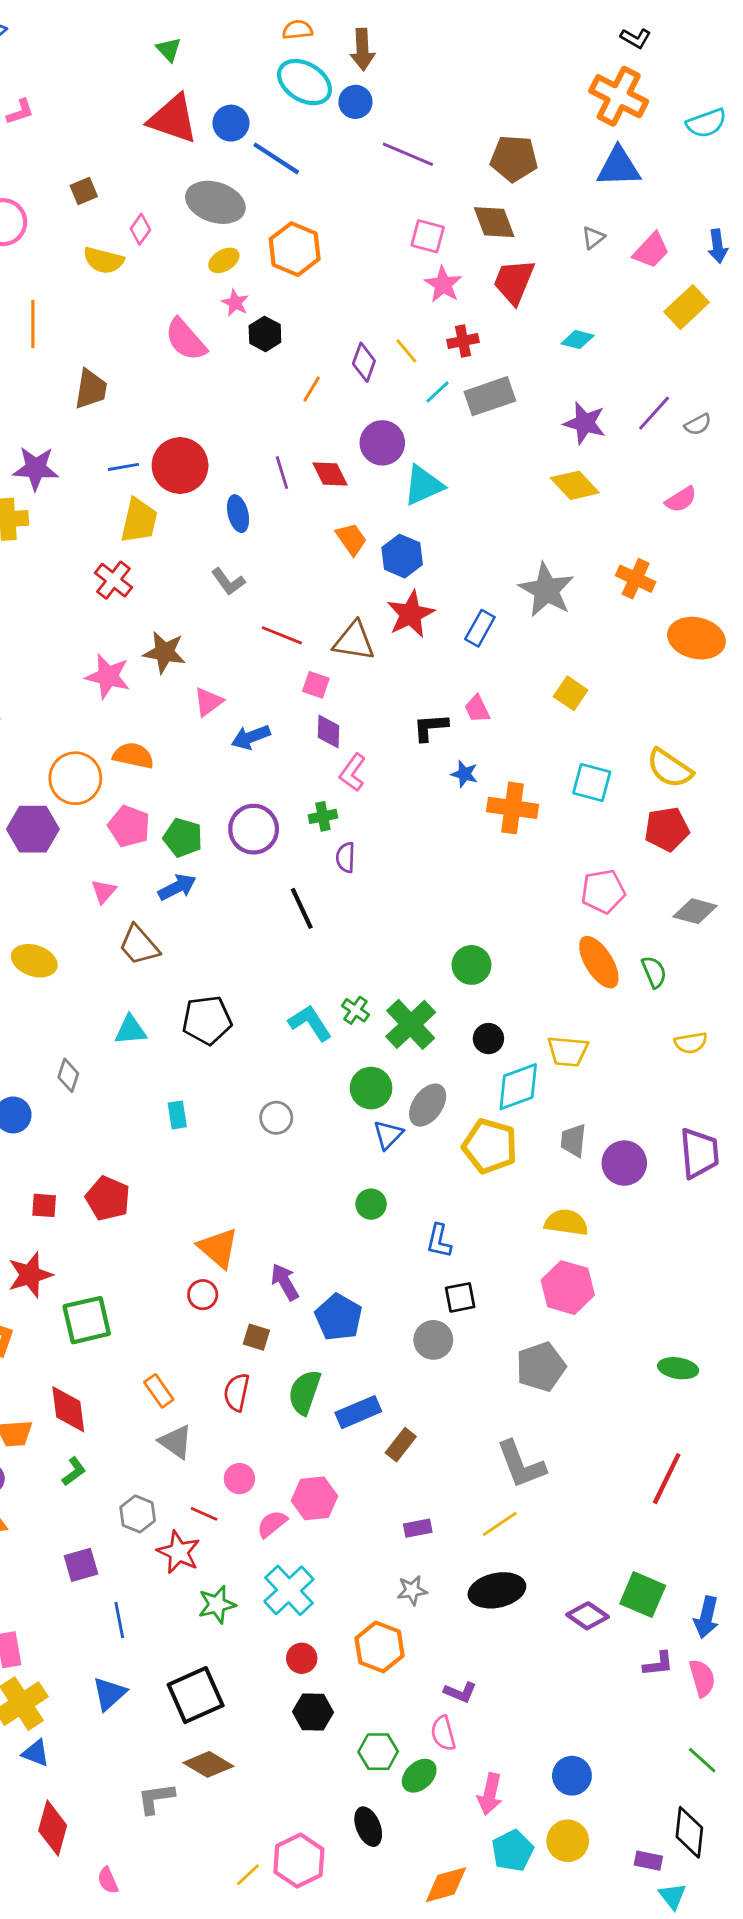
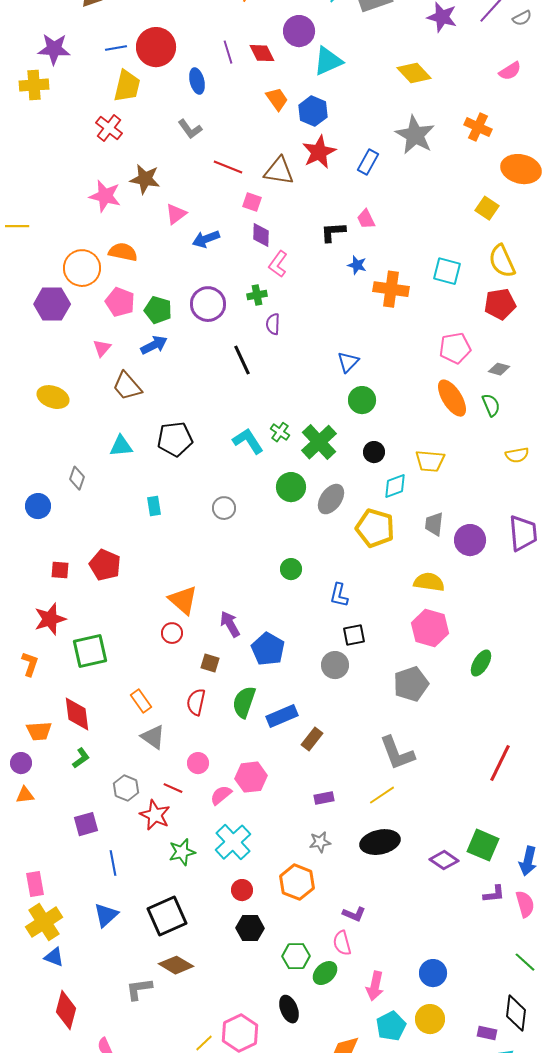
yellow diamond: (575, 485) -> (414, 73), moved
yellow square: (571, 693) -> (487, 208), moved
yellow semicircle: (670, 768) -> (502, 261), turned 32
gray diamond: (695, 911) -> (499, 369), moved, size x0.7
cyan diamond: (518, 1087) -> (395, 486), size x0.7
blue triangle: (388, 1135) -> (348, 362), moved
green ellipse: (678, 1368) -> (481, 663), moved, turned -68

